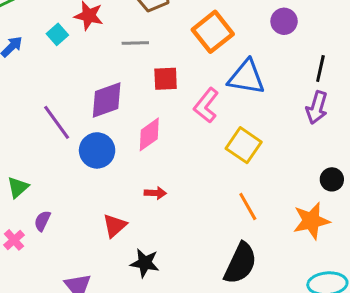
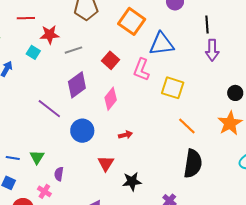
gray line: (135, 43) -> (73, 50), moved
red square: (166, 79) -> (111, 60), turned -30
blue circle: (97, 150) -> (82, 131), moved

